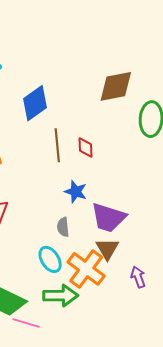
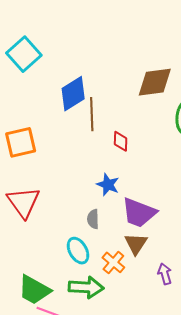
brown line: (57, 145) -> (92, 114), moved
orange cross: (86, 269) -> (113, 262), size x0.6

